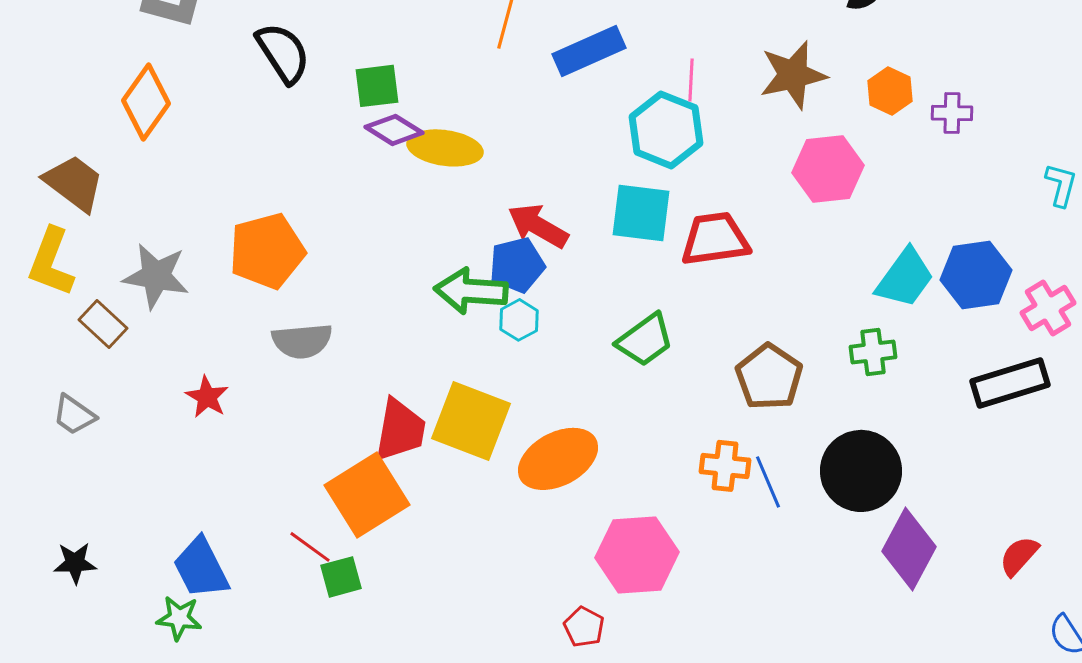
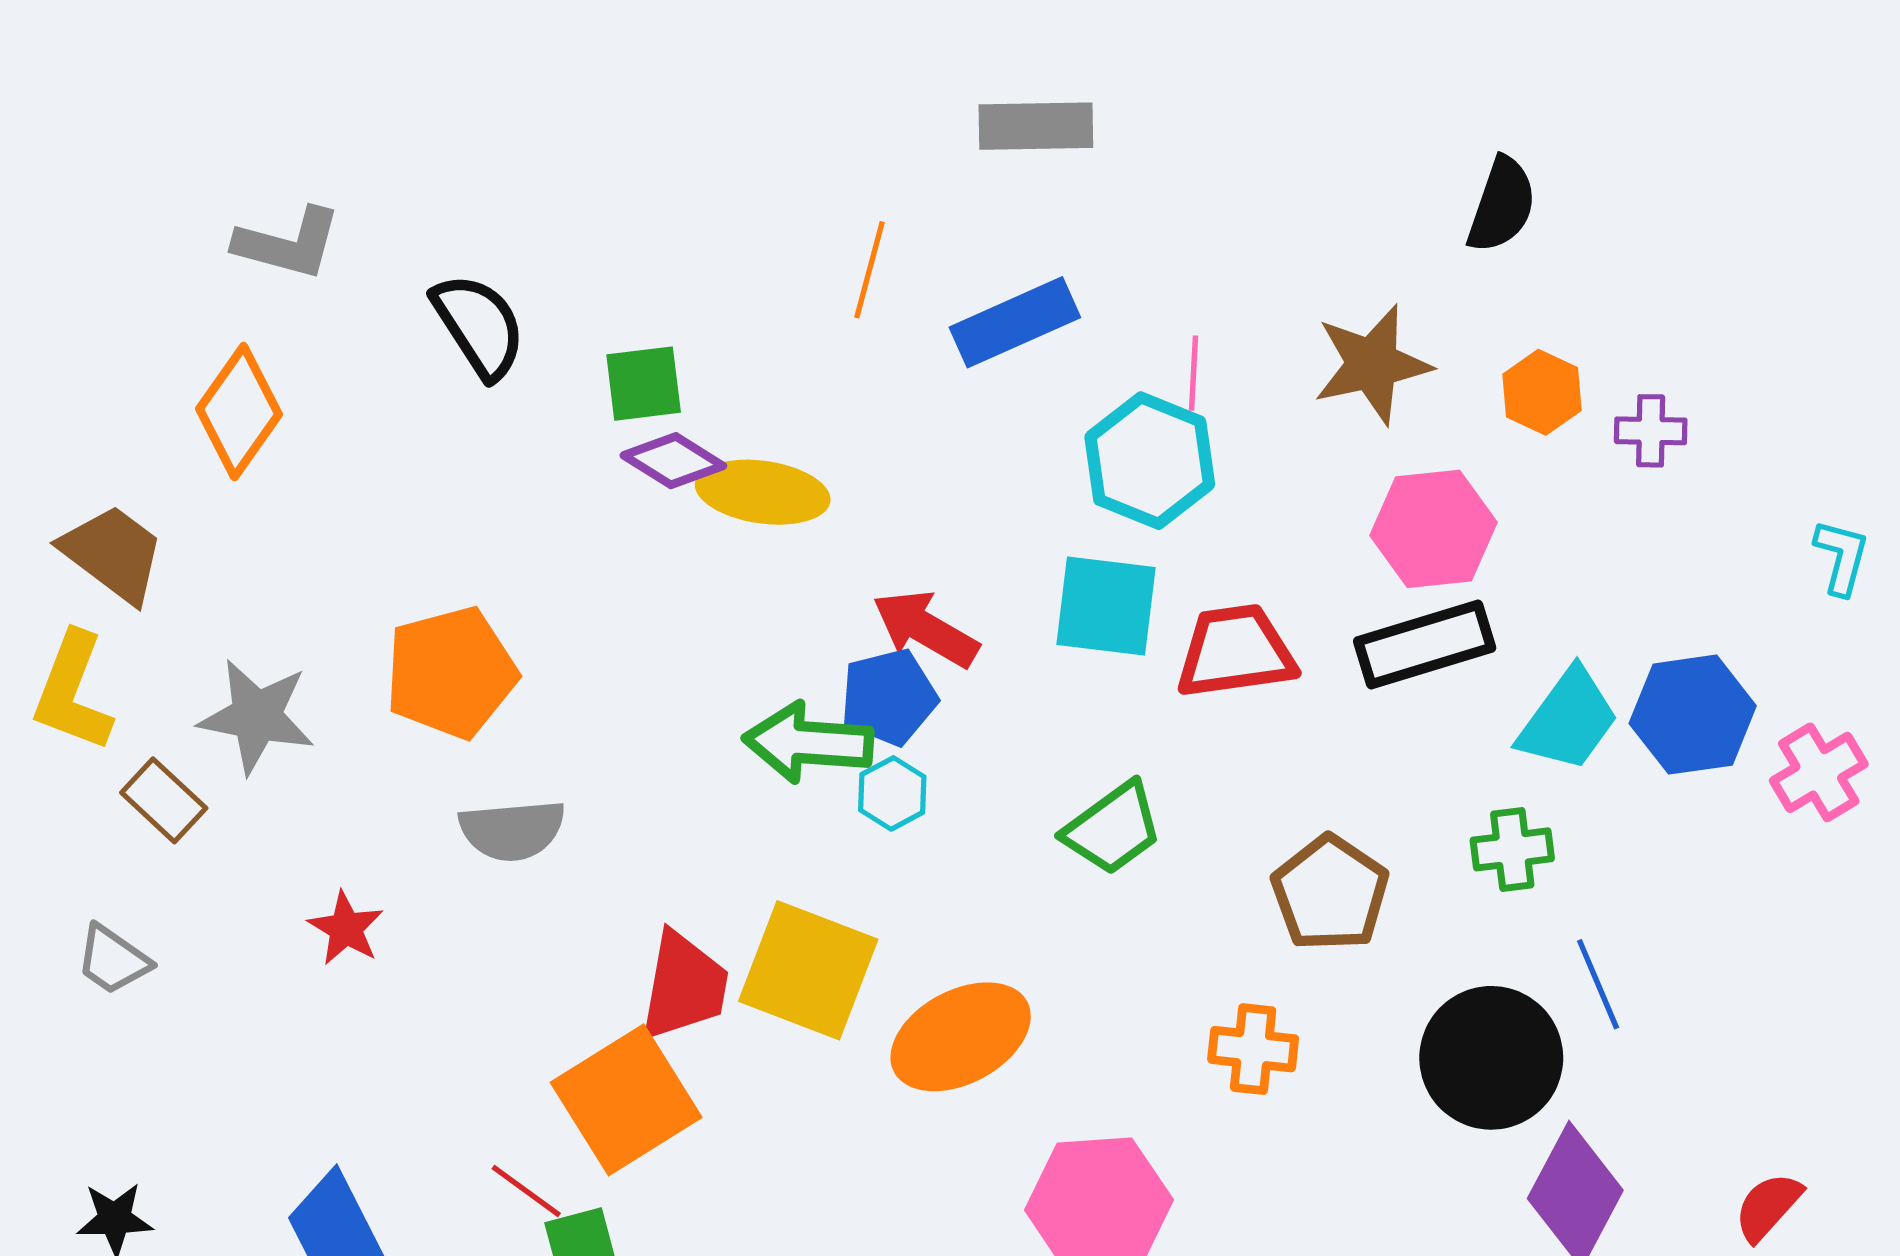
black rectangle: (1010, 383) -> (1425, 645), moved
blue line: (768, 482) -> (1598, 984), moved

